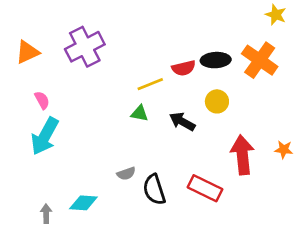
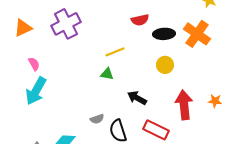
red semicircle: (184, 68) -> (140, 20), moved
black arrow: (182, 121) -> (137, 98), moved

